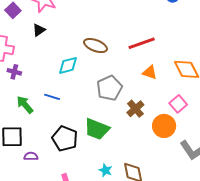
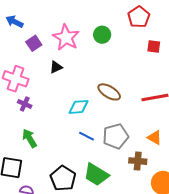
orange triangle: (150, 72) -> (155, 138), moved
blue line: (52, 97) -> (87, 136), moved
brown cross: (135, 109) -> (138, 161), turned 36

